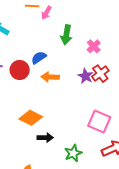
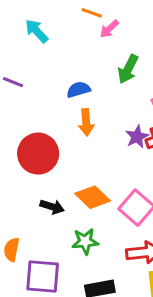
red circle: (20, 70) -> (38, 154), moved, size x1.4
orange arrow: (50, 77) -> (86, 122), turned -114
orange diamond: (31, 118) -> (93, 197), moved

